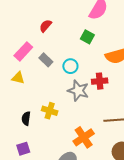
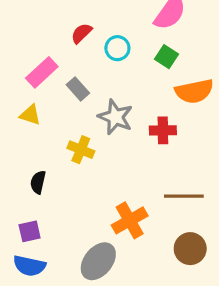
green square: (87, 37) -> (167, 57), moved
cyan circle: (70, 66) -> (117, 48), moved
gray star: (78, 91) -> (115, 117), moved
yellow cross: (50, 111) -> (81, 150), moved

